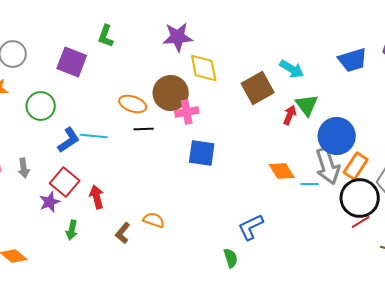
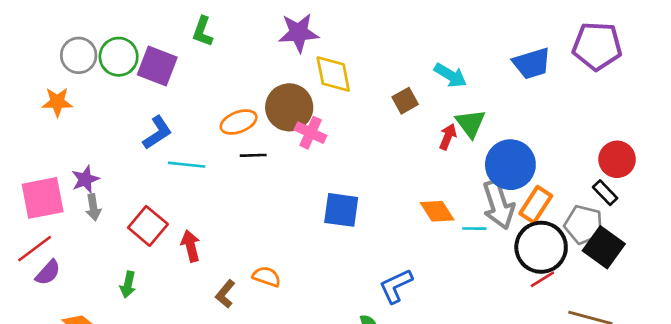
brown square: (258, 88) -> (405, 101), size x0.6
orange ellipse: (133, 104) -> (239, 122), turned -40
green circle: (41, 106) -> (119, 57), moved
pink cross: (187, 112) -> (311, 133), turned 35
blue L-shape: (69, 140) -> (157, 133), moved
blue square: (202, 153) -> (341, 210), moved
purple star: (50, 202) -> (85, 179), moved
green arrow: (72, 230) -> (128, 285), moved

